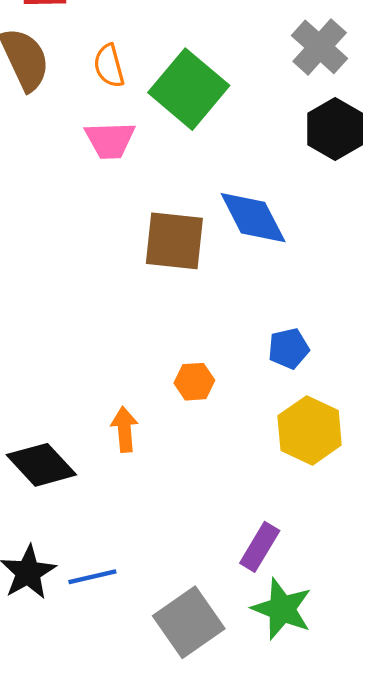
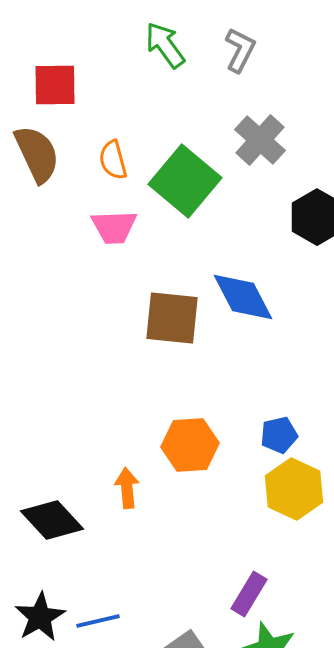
gray cross: (320, 47) -> (260, 140), moved
blue pentagon: (289, 348) -> (279, 435), moved
orange hexagon: (194, 382) -> (190, 445), size x1.6

